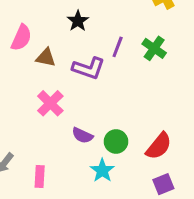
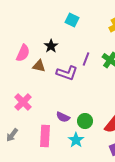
black star: (78, 21) -> (51, 46), moved
pink cross: (50, 103) -> (23, 102), moved
pink rectangle: (40, 177) -> (45, 136), moved, size x1.5

